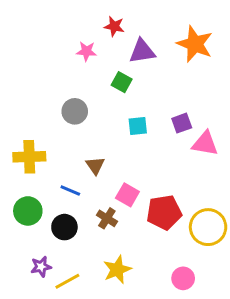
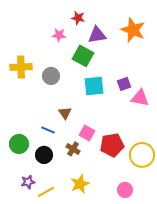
green square: (122, 82) -> (83, 56), size x1.5
cyan square: (138, 126) -> (94, 86), size x1.5
yellow cross: (29, 157) -> (21, 67), moved

